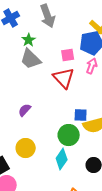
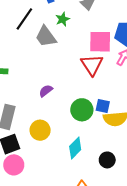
pink square: (68, 55) -> (100, 42), size x1.6
gray trapezoid: (31, 59) -> (46, 36), moved
green circle: (69, 135) -> (82, 110), moved

